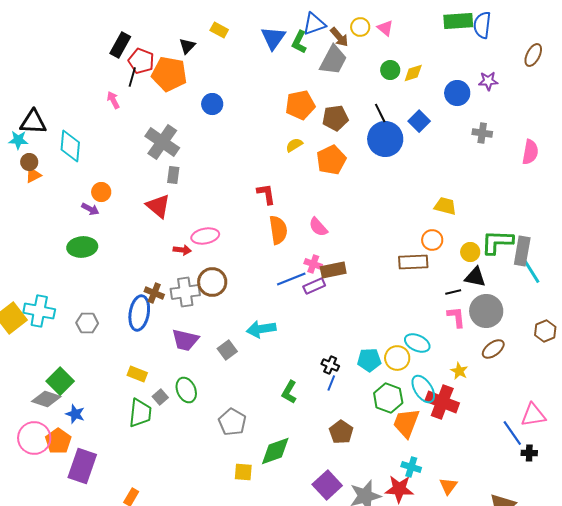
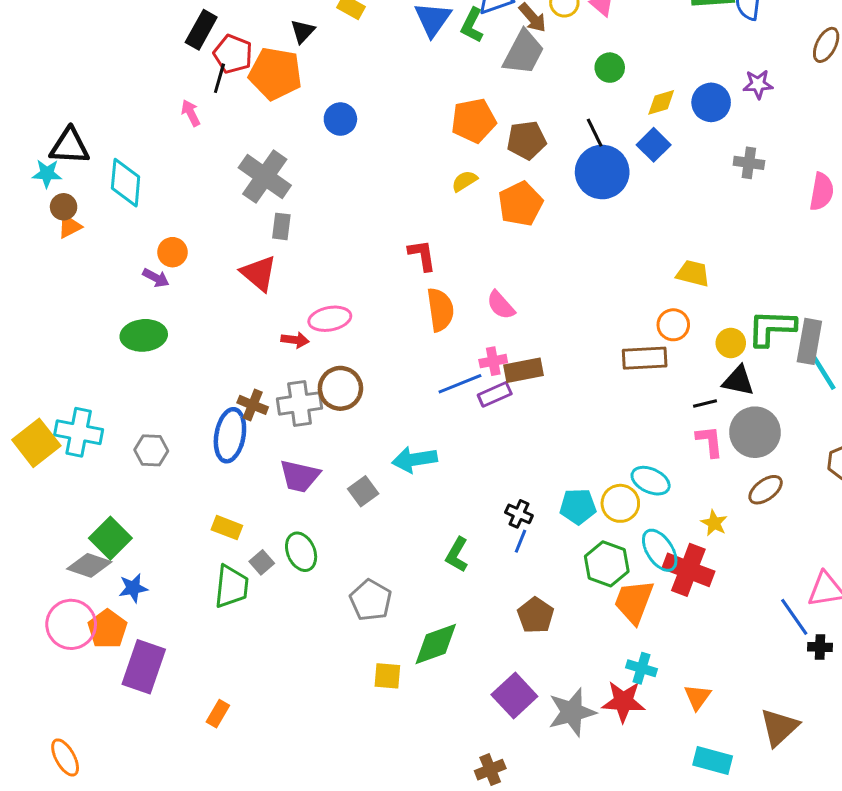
yellow diamond: (413, 73) -> (661, 102), moved
pink cross: (313, 264) -> (493, 361), turned -30
blue star: (75, 414) -> (133, 588), turned -30

